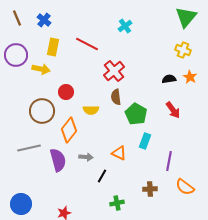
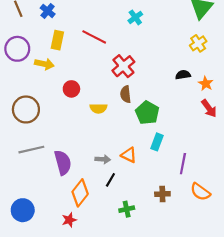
yellow cross: (183, 50) -> (198, 43), turned 35
orange star: (190, 77) -> (206, 83), moved
red arrow: (173, 110) -> (209, 108), moved
brown circle: (42, 111) -> (26, 109), moved
orange diamond: (69, 130) -> (80, 193), moved
gray arrow: (86, 157) -> (103, 159), moved

